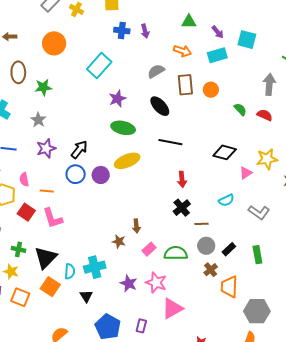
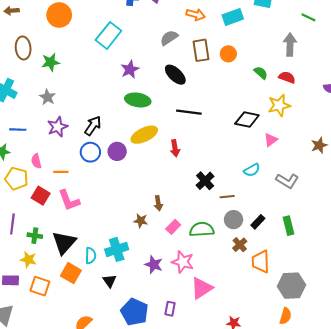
yellow star: (267, 159) -> (279, 105), moved
red arrow: (182, 179) -> (175, 148), moved

